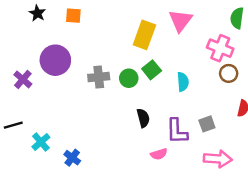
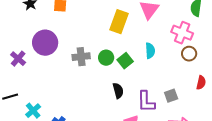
green square: (152, 70) -> (125, 61), moved
cyan semicircle: (183, 82) -> (150, 51), moved

